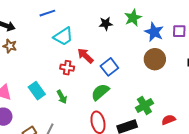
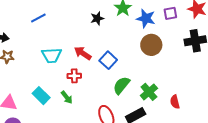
cyan trapezoid: (63, 36) -> (52, 55), moved, turned 40
red cross: (67, 68) -> (74, 76), moved
green semicircle: (100, 92) -> (121, 85), moved
red semicircle: (169, 120) -> (175, 102), turned -72

